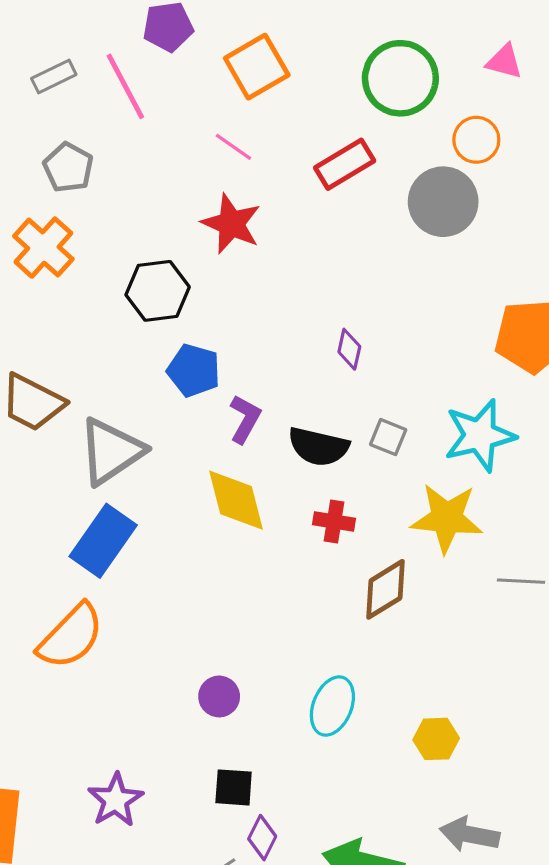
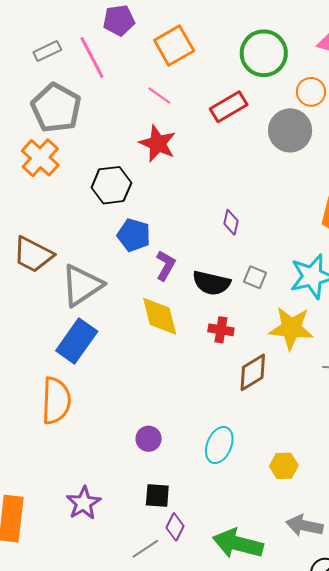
gray pentagon: (68, 167) -> (56, 108), size x1.6
orange semicircle: (71, 636) -> (56, 401), turned -42

